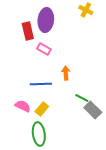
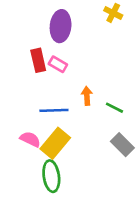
red rectangle: (28, 31) -> (38, 60), moved
green line: (82, 98) -> (114, 108), moved
yellow rectangle: (42, 109) -> (55, 143), size x1.6

